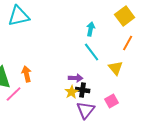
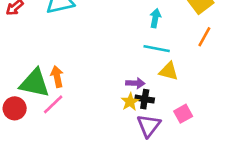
cyan line: (92, 52) -> (157, 49), turned -42
yellow triangle: (116, 68) -> (169, 71), moved, turned -35
orange arrow: (27, 74) -> (57, 77), moved

